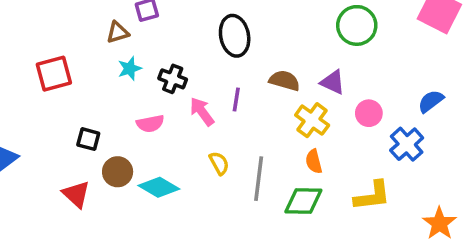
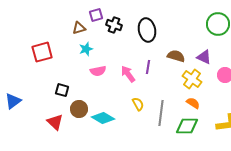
black cross: (173, 79) -> (114, 25), moved
pink semicircle: (150, 124) -> (98, 71), moved
orange semicircle: (314, 161) -> (193, 103), turned 136

